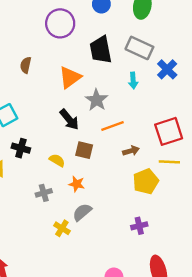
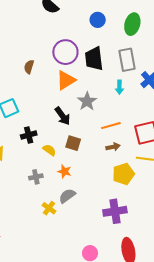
purple circle: (60, 23) -> (65, 52), moved
gray rectangle: (139, 48) -> (127, 60), turned 50
orange line: (113, 126) -> (111, 126), moved
black cross: (21, 148) -> (29, 135), moved, turned -35
purple cross: (139, 226) -> (115, 211), size x1.6

